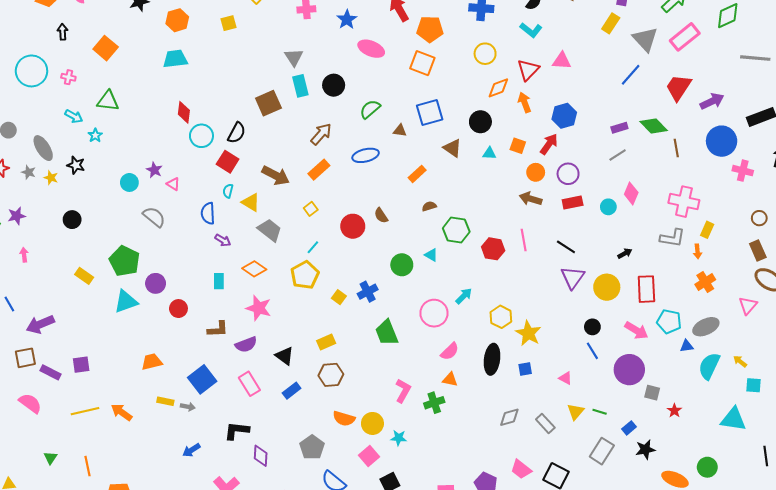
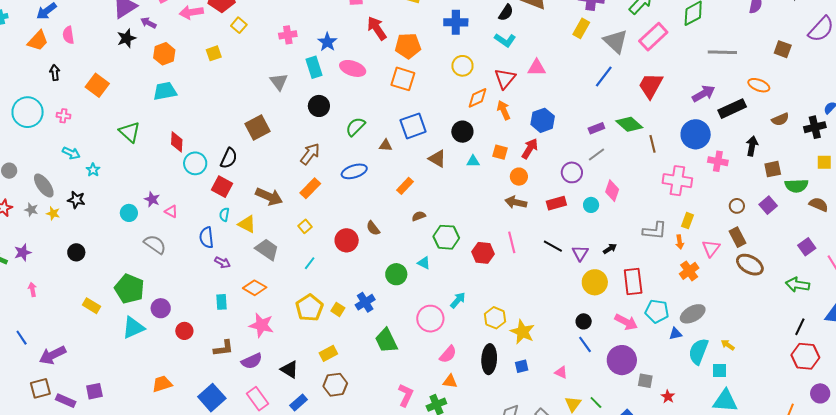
cyan rectangle: (300, 86) -> (314, 67), moved
green triangle: (108, 101) -> (130, 132), moved, turned 40
purple arrow: (712, 101) -> (703, 94), moved
purple circle: (568, 174) -> (572, 172), moved
pink cross: (684, 202) -> (677, 181), moved
yellow pentagon: (305, 275) -> (309, 308), moved
purple triangle: (573, 278) -> (580, 253), moved, size x0.7
pink triangle: (748, 305) -> (711, 248), moved
cyan square: (753, 385) -> (720, 370), moved
green line: (600, 412) -> (596, 402), turned 32

